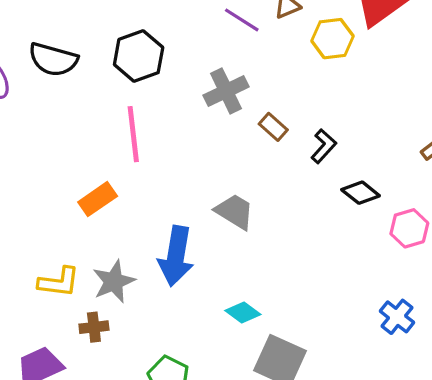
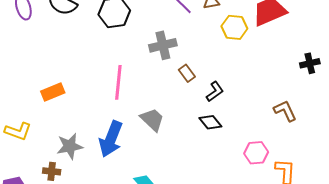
pink line: (133, 134) -> (118, 82), moved
black diamond: (361, 193) -> (210, 122), moved
orange rectangle: (98, 199) -> (53, 92), moved
yellow L-shape: (59, 282) -> (18, 131), moved

